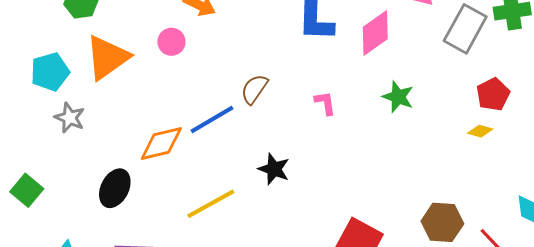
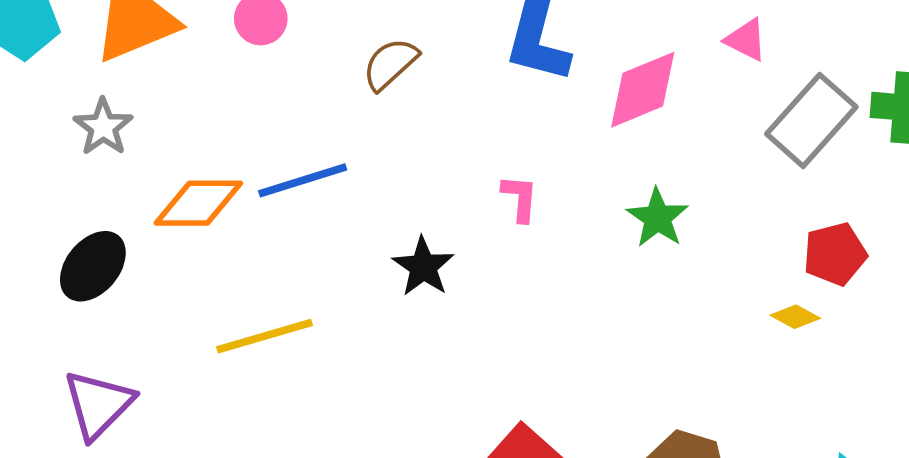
brown semicircle: (254, 89) -> (390, 64), moved
gray star: (70, 118) -> (103, 127), moved
black star: (274, 169) -> (423, 267), moved

